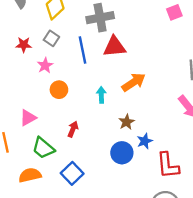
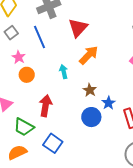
gray square: (51, 38) -> (11, 33), turned 32
red triangle: (114, 47) -> (78, 28), moved, turned -30
pink star: (45, 65) -> (19, 57), moved
red arrow: (73, 129) -> (46, 106), size x1.5

